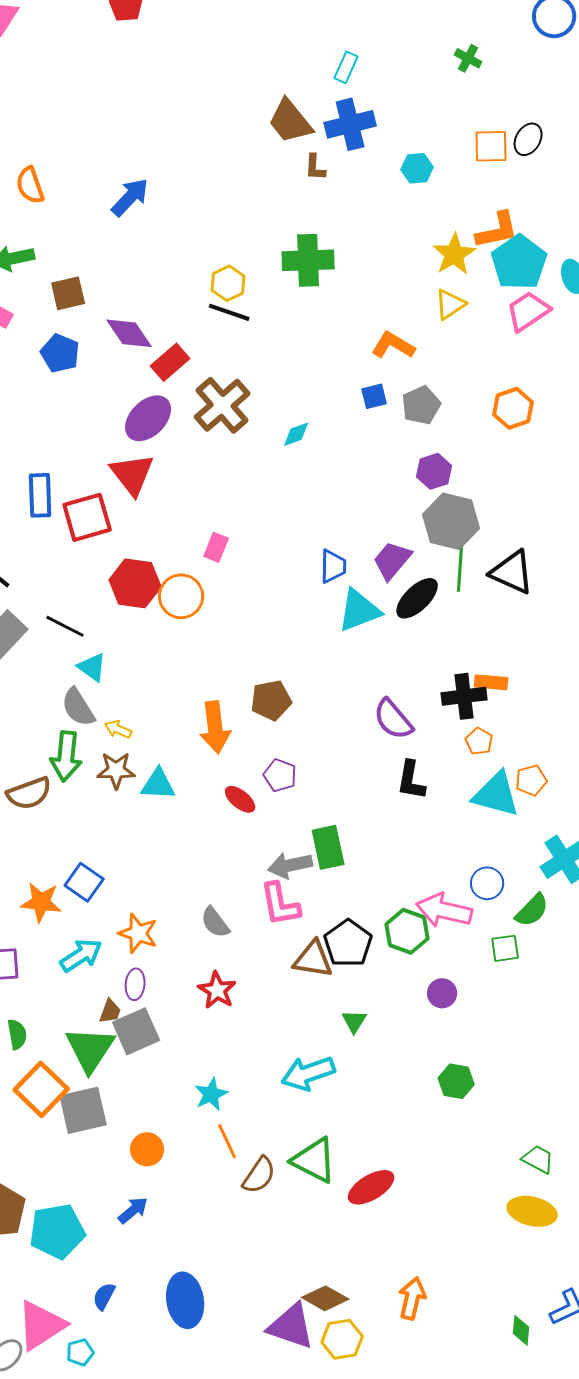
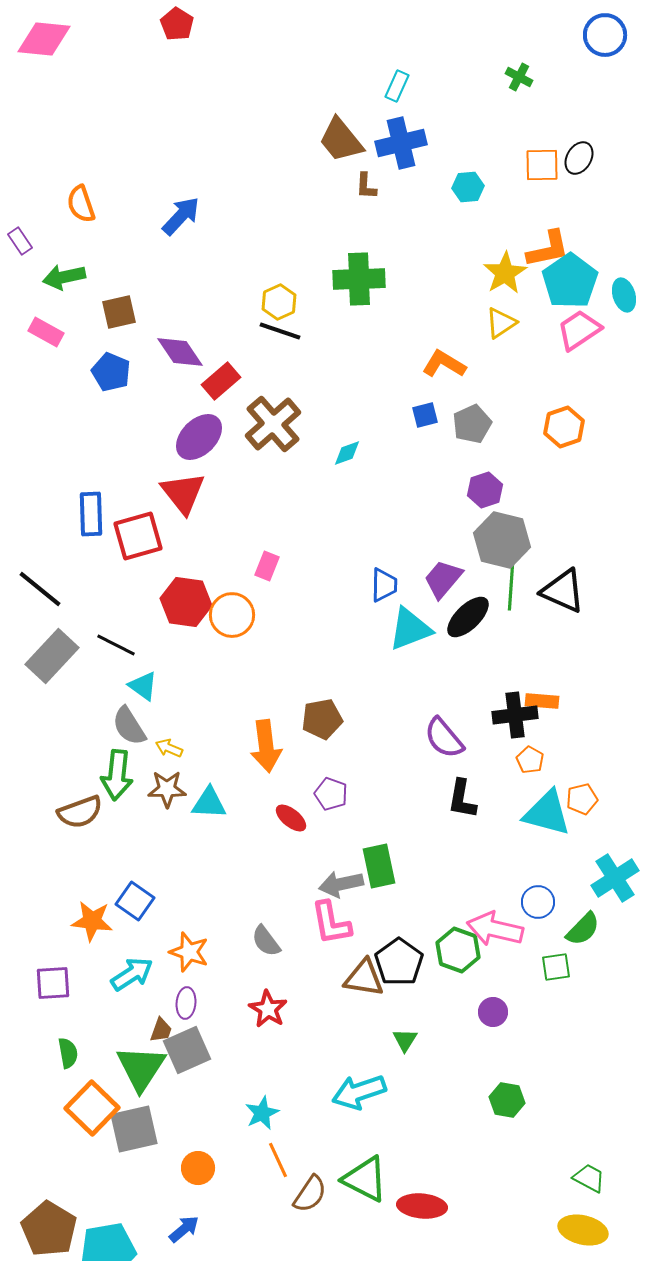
red ellipse: (371, 1187) -> (422, 1206), turned 36

